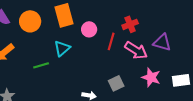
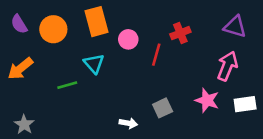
purple triangle: (162, 42) -> (235, 27), moved
cyan triangle: (62, 48) -> (94, 64), turned -30
pink arrow: (136, 50) -> (227, 66), moved, turned -100

